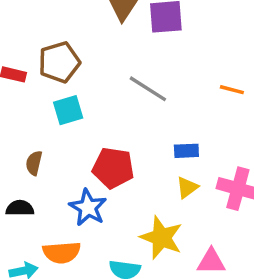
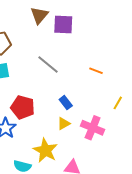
blue rectangle: (186, 151) -> (66, 103), turned 48

